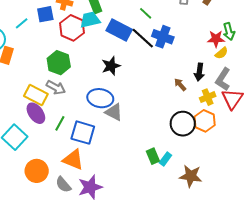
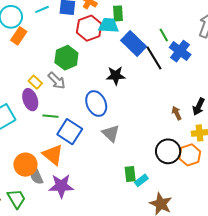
blue cross: (163, 37) -> (180, 51), moved
yellow rectangle: (36, 95) -> (35, 82), size x0.6
blue ellipse: (100, 98) -> (96, 103), turned 40
gray triangle: (114, 112) -> (111, 133), moved
green line: (60, 123) -> (50, 116), turned 49
orange circle: (37, 171) -> (25, 165), moved

